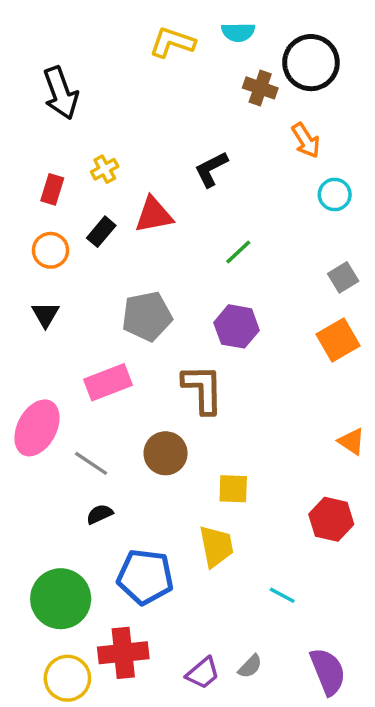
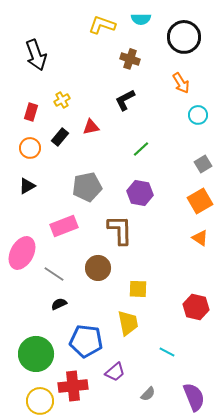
brown cross: (260, 88) -> (130, 59), moved
red triangle: (154, 215) -> (91, 127), size x0.7
black triangle: (45, 315) -> (27, 186), turned 30
orange triangle: (352, 441) -> (200, 238), moved
purple trapezoid: (203, 673) -> (115, 372), moved

